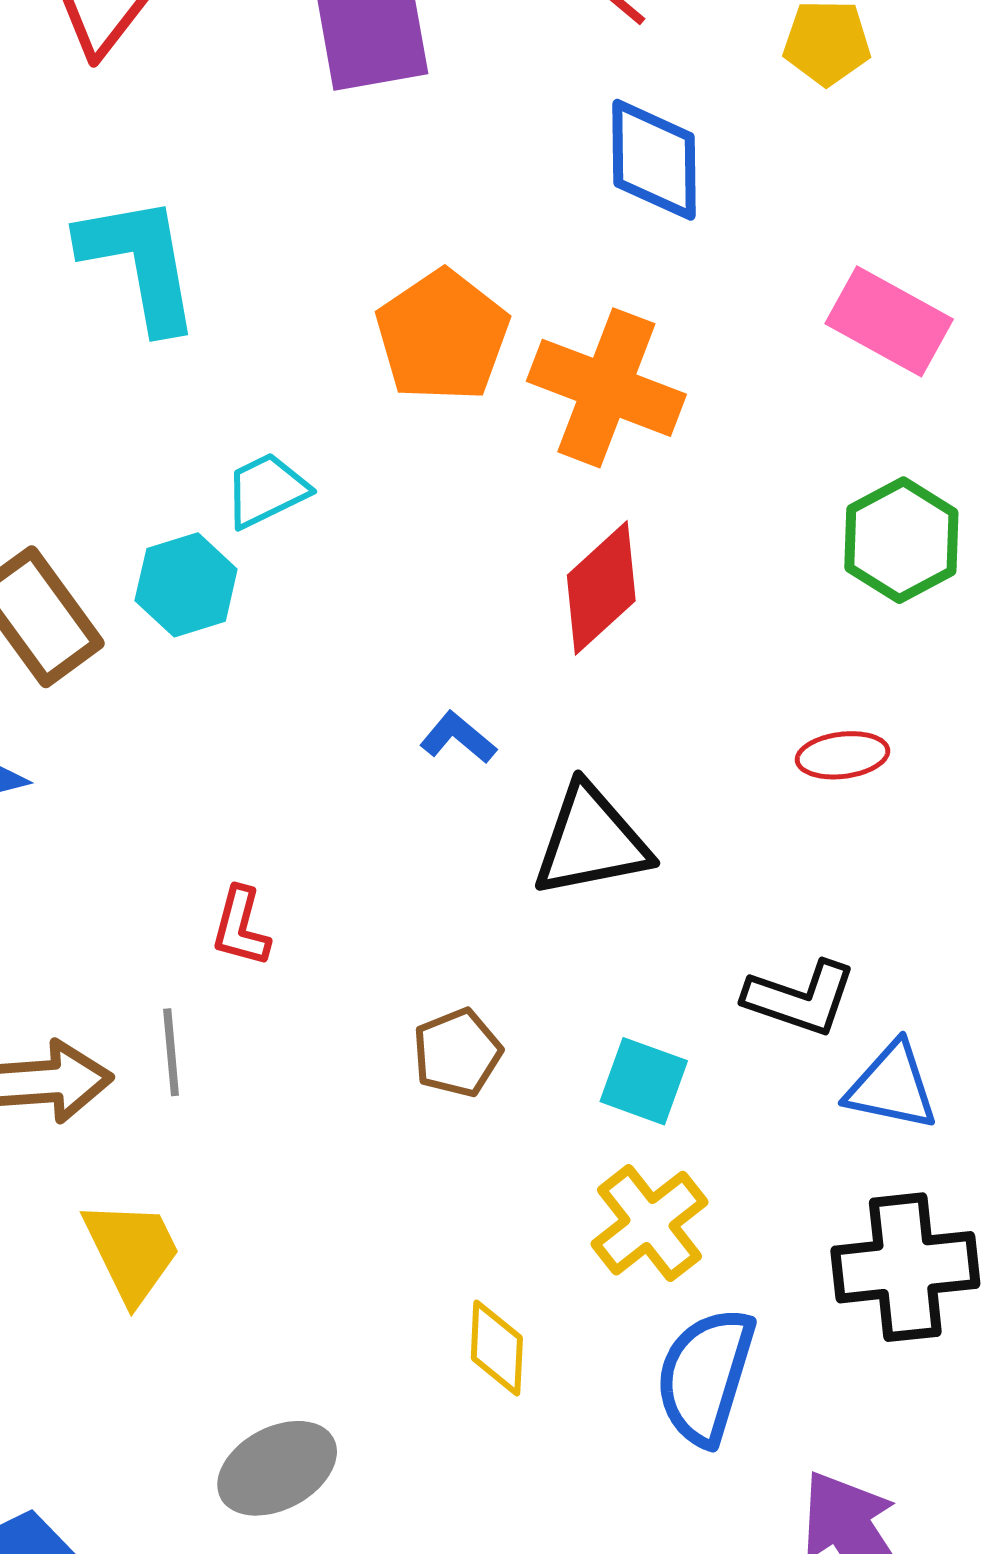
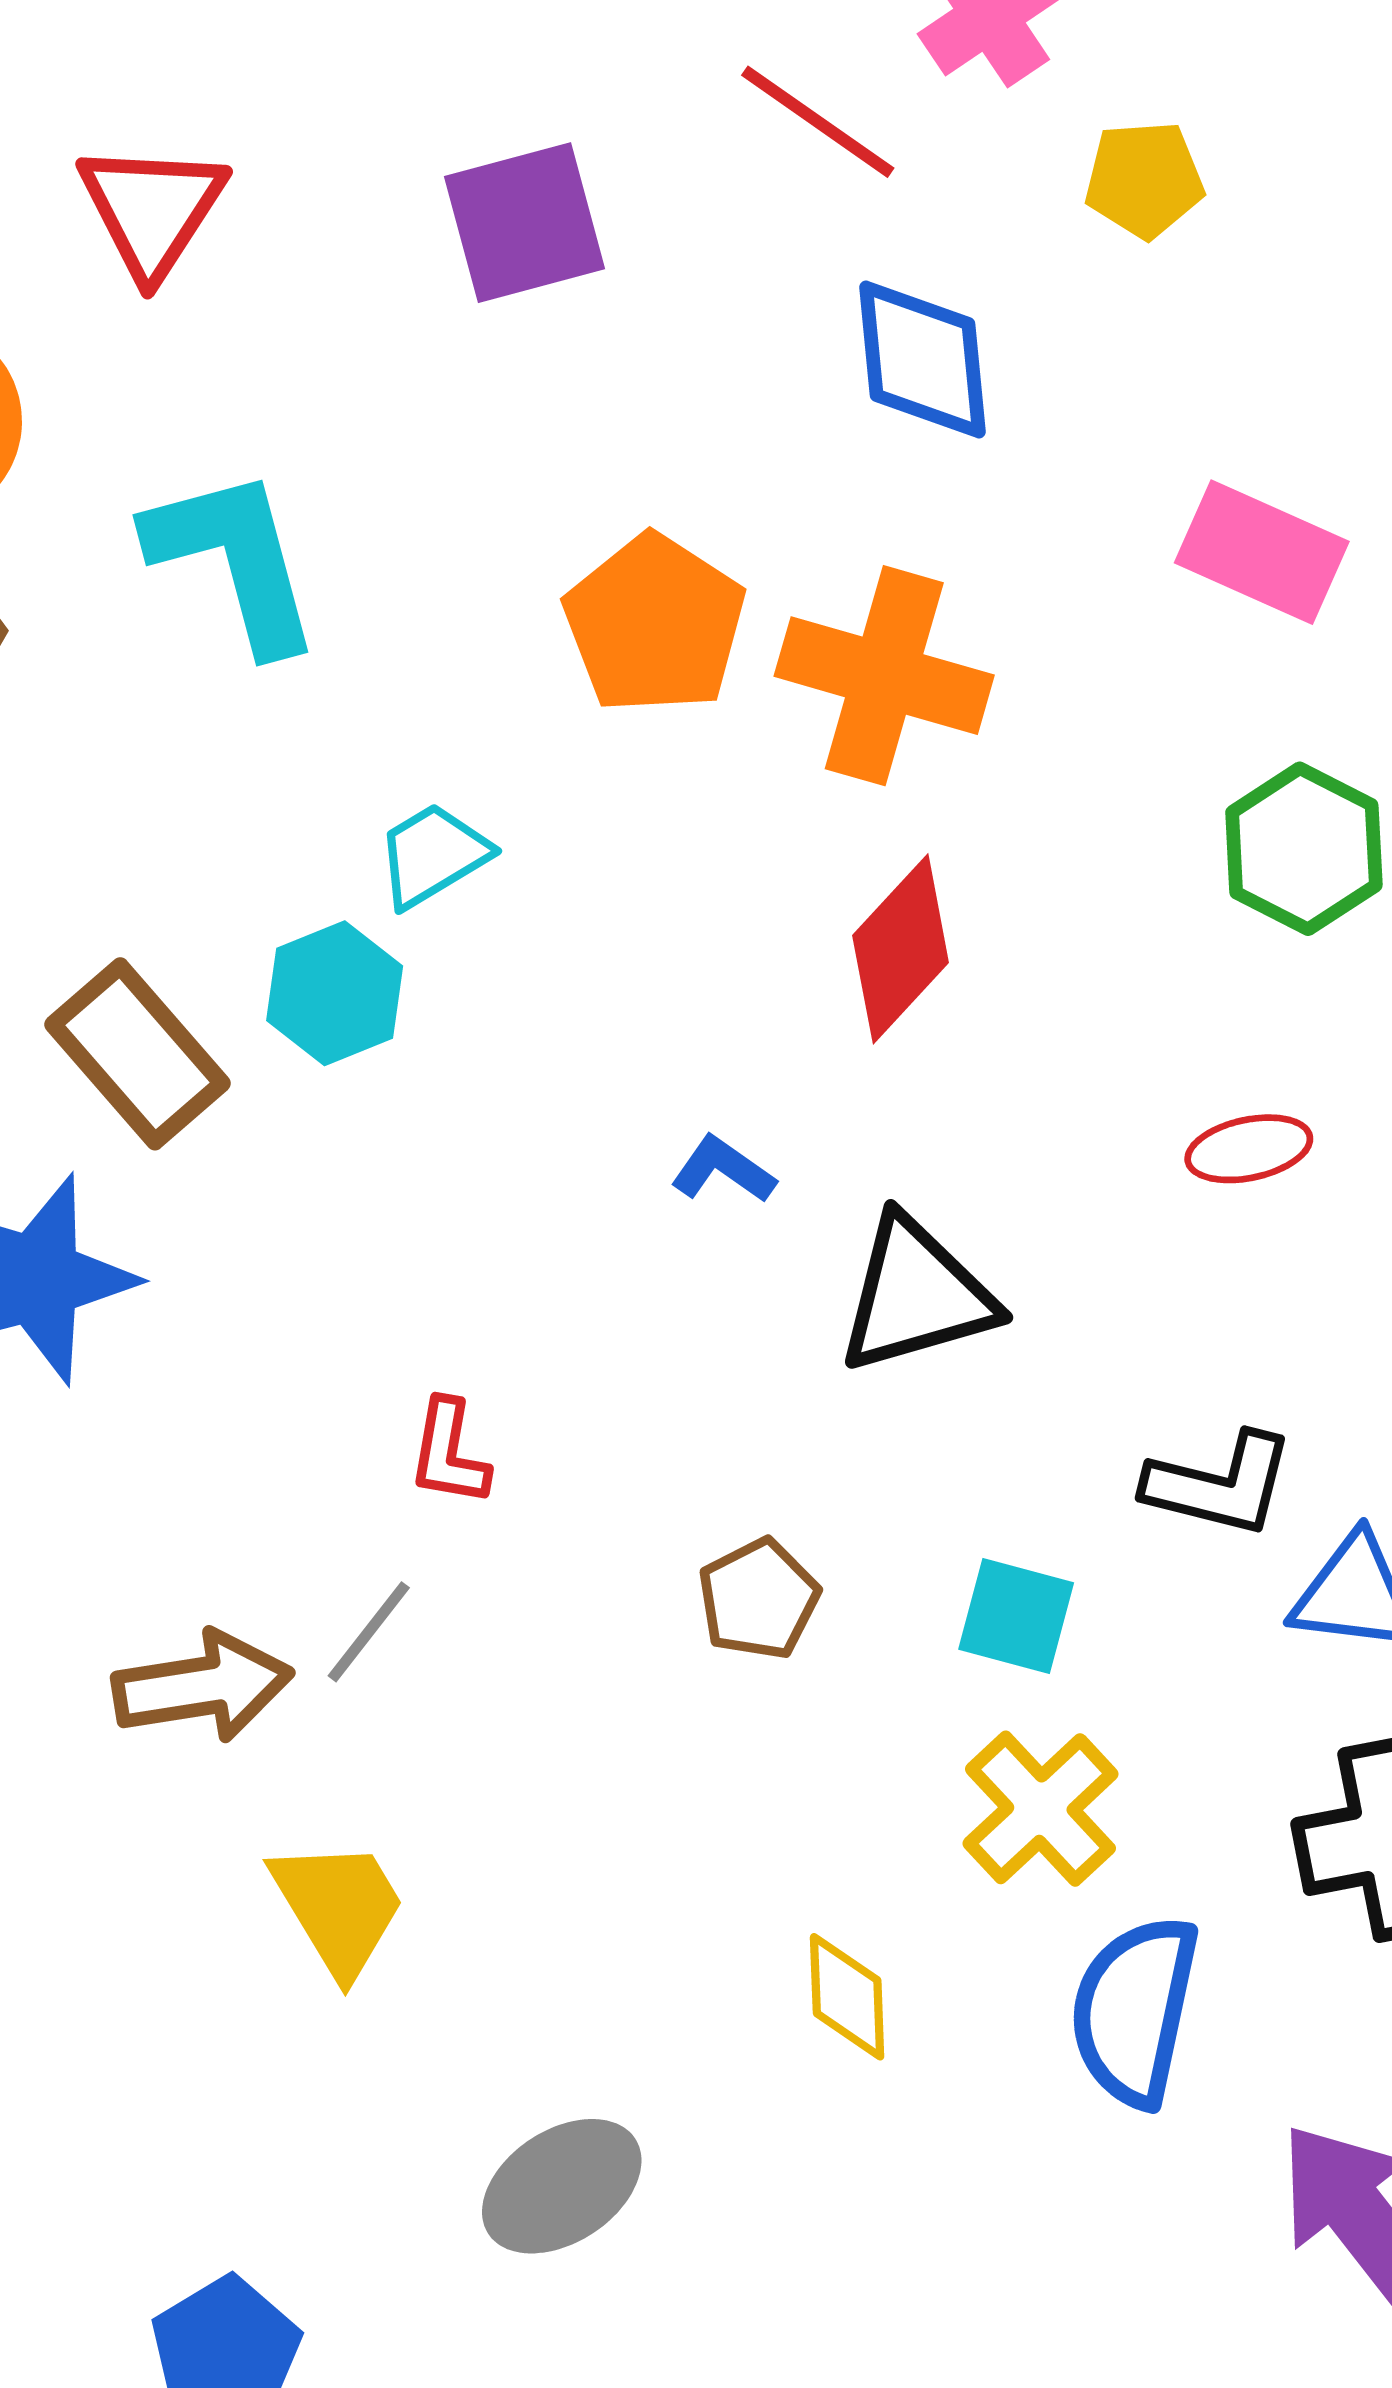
gray line: (171, 1052) -> (369, 1632), turned 48

